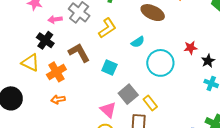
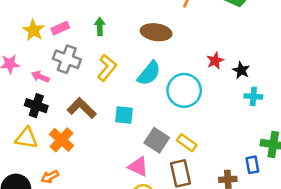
pink arrow: (55, 19) -> (40, 77), turned 48
cyan semicircle: (138, 42) -> (149, 73), size x1.5
orange arrow: (58, 99) -> (50, 177), moved

